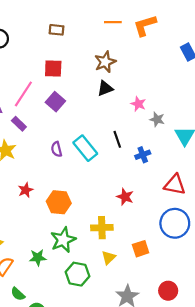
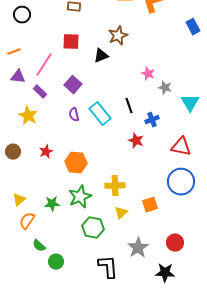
black triangle: (105, 88) -> (101, 56), moved
purple square: (55, 102) -> (73, 85), moved
red star: (125, 197) -> (136, 141), moved
green star: (38, 258) -> (52, 204), moved

